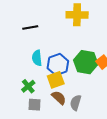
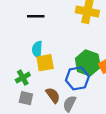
blue hexagon: (58, 65) -> (77, 78), moved
yellow square: (56, 80) -> (45, 63), moved

